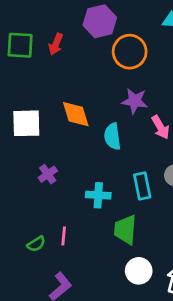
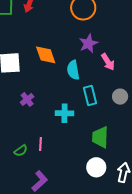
purple star: (135, 101) -> (88, 43), turned -30
cyan rectangle: (142, 186) -> (90, 95), moved
green trapezoid: (125, 230) -> (100, 137), moved

